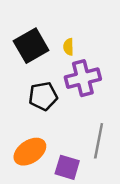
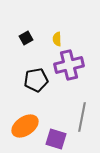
black square: (31, 46) -> (26, 38), size x0.5

